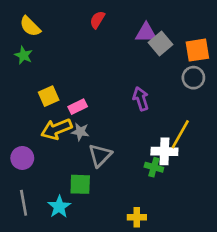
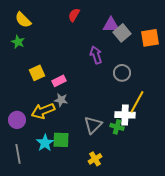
gray circle: (193, 78) -> (122, 73), moved
purple arrow: (141, 99) -> (96, 55), moved
yellow arrow: (56, 129) -> (43, 111), moved
gray triangle: (100, 155) -> (93, 125), moved
cyan star: (59, 207) -> (45, 143), moved
yellow cross: (137, 217) -> (95, 159), moved, turned -32

